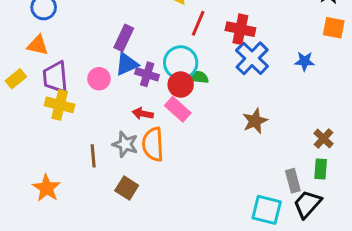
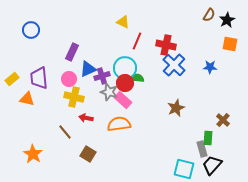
purple rectangle: (124, 38) -> (72, 52), moved
orange triangle: (38, 45) -> (27, 99), moved
purple cross: (147, 74) -> (102, 76), turned -35
yellow cross: (60, 105) -> (74, 97), moved
red arrow: (143, 114) -> (86, 118), moved
gray star: (125, 144) -> (109, 92), moved
orange semicircle: (153, 144) -> (119, 124), moved, turned 85
brown line: (93, 156) -> (65, 132), turned -35
green rectangle: (321, 169) -> (208, 138), moved

